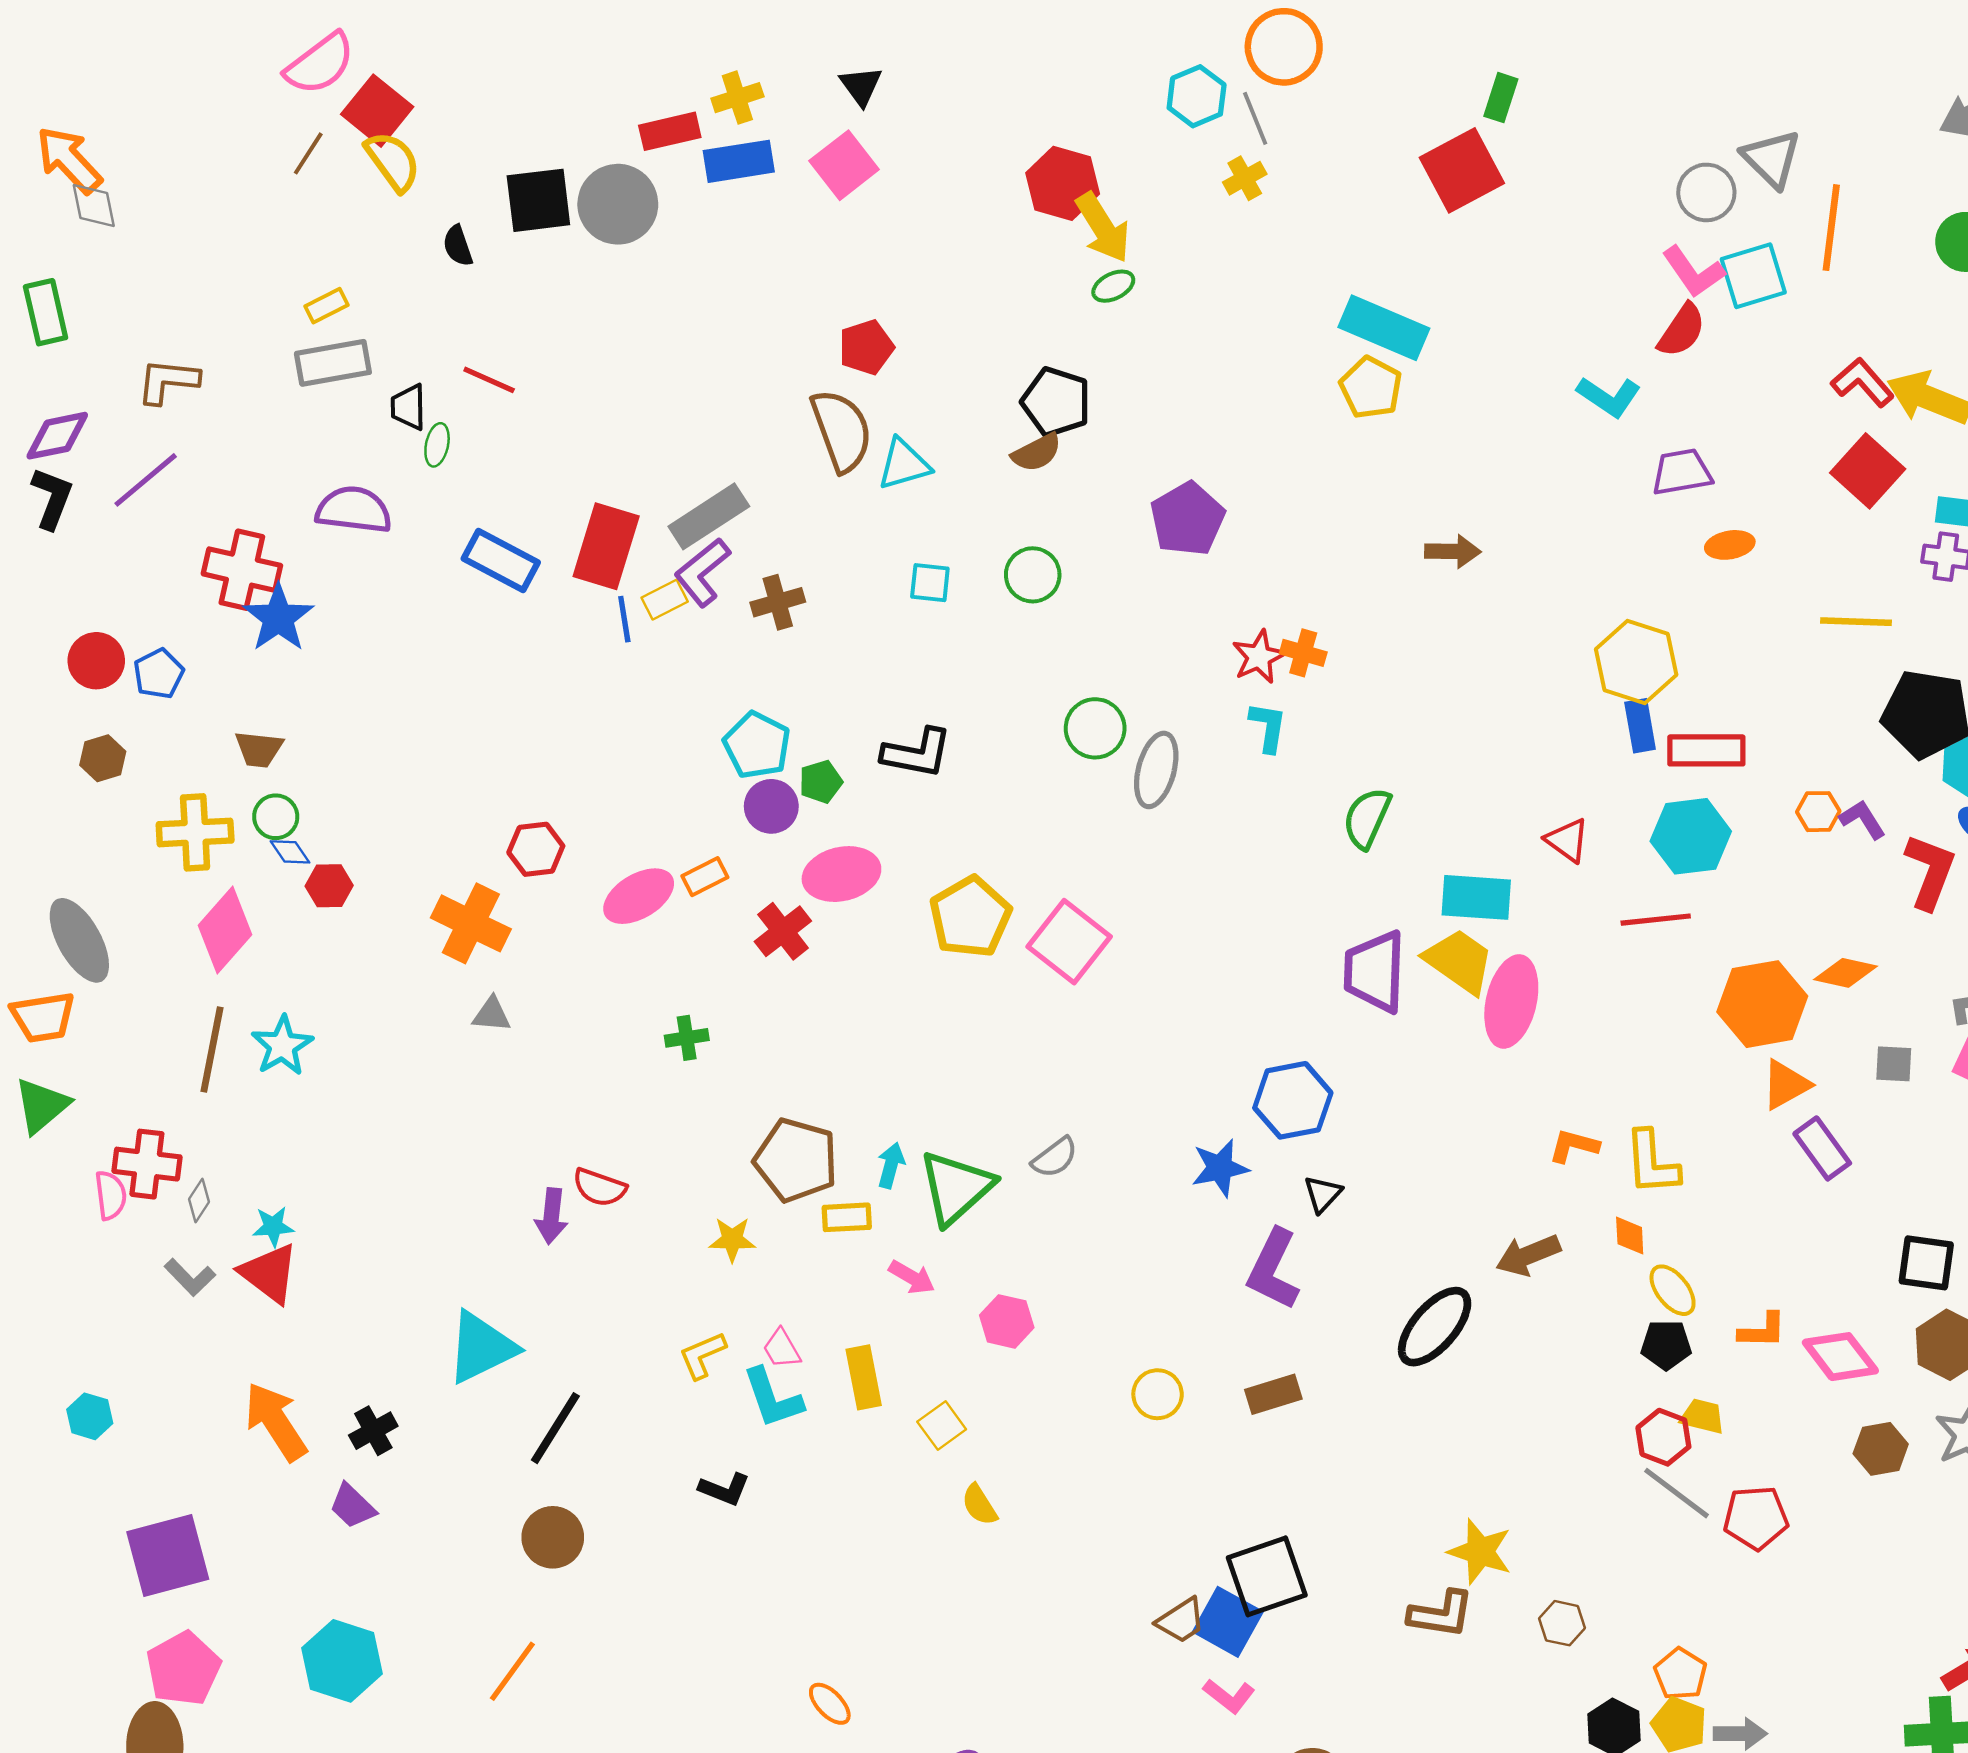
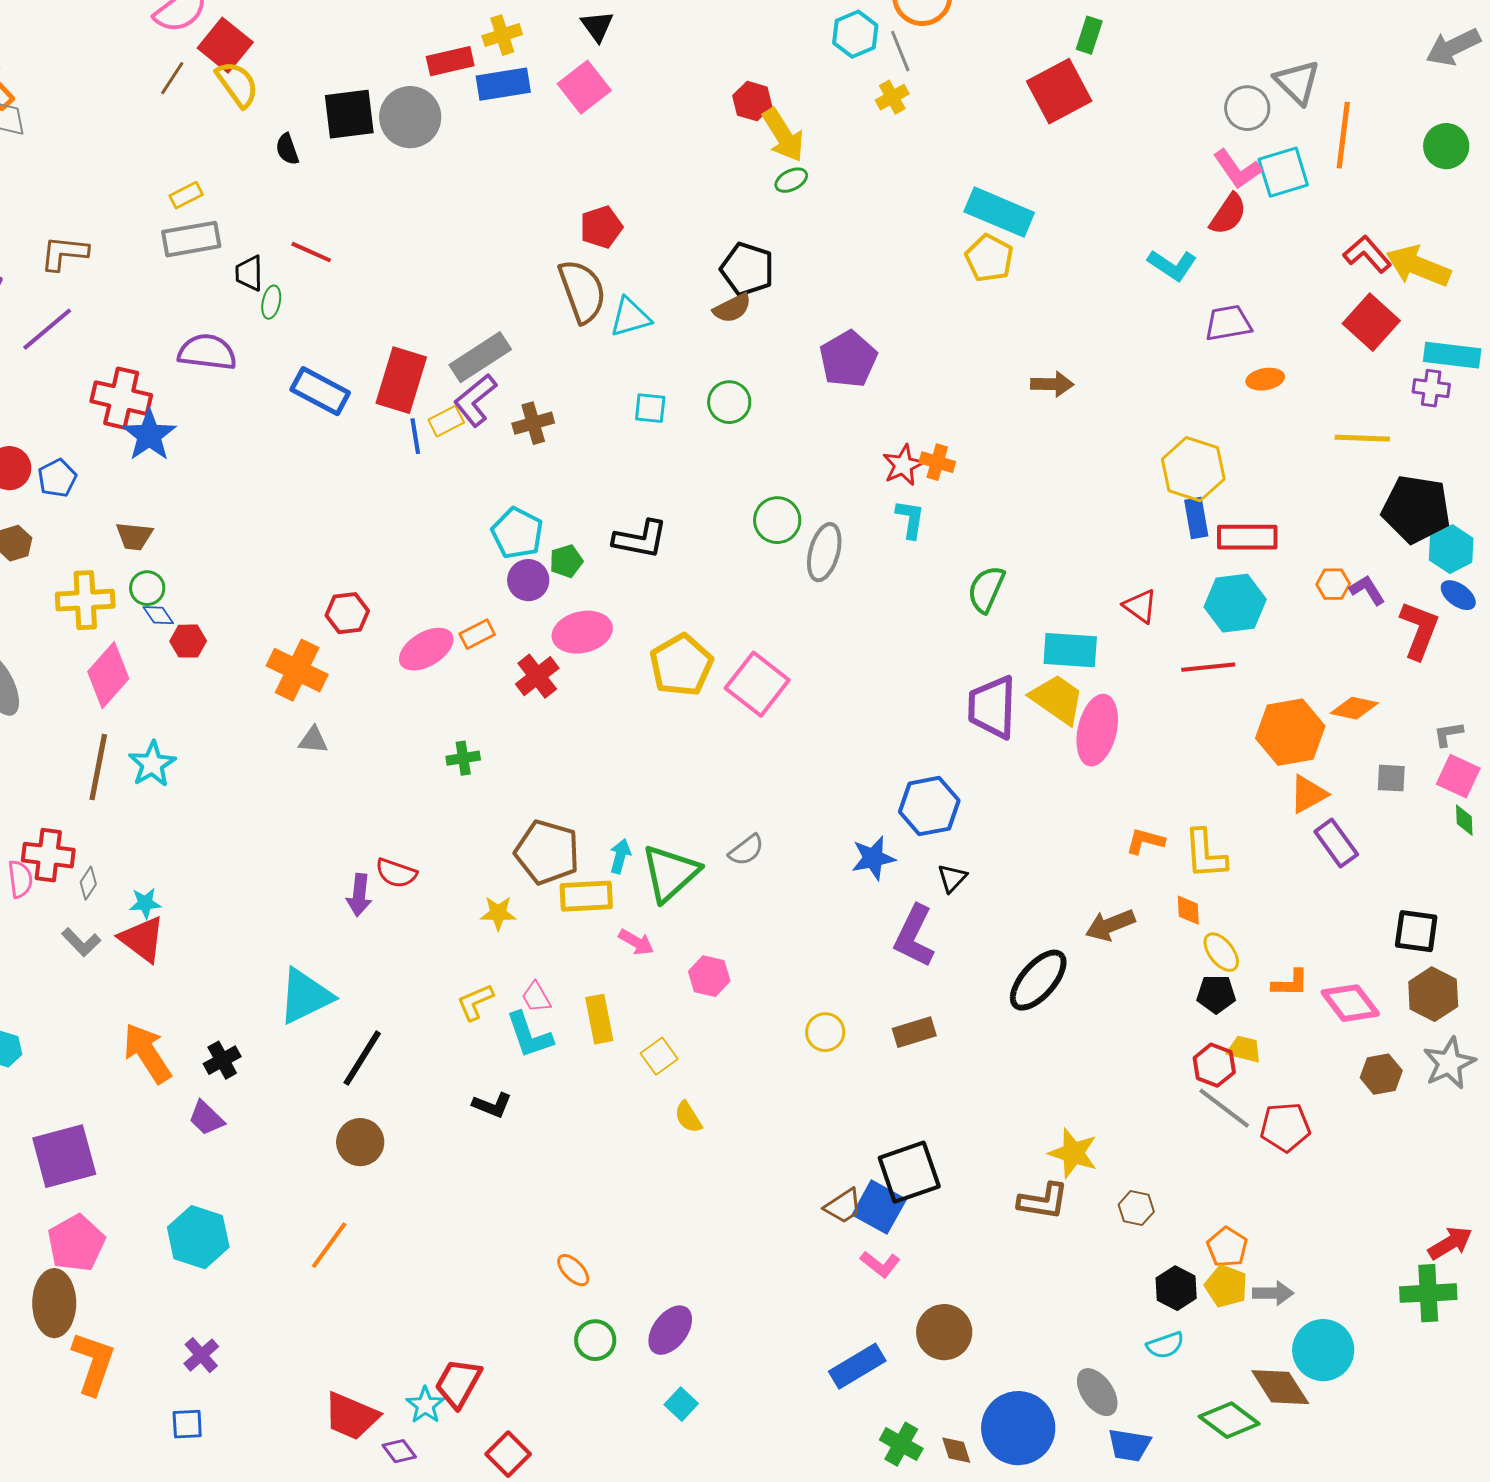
red hexagon: (1063, 183) -> (752, 101), size x0.7
yellow rectangle: (847, 1217) -> (586, 896), size x1.4

